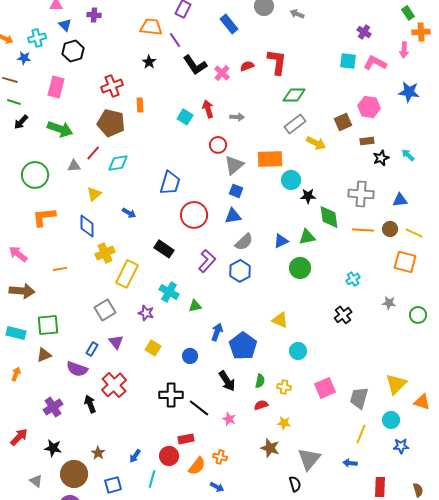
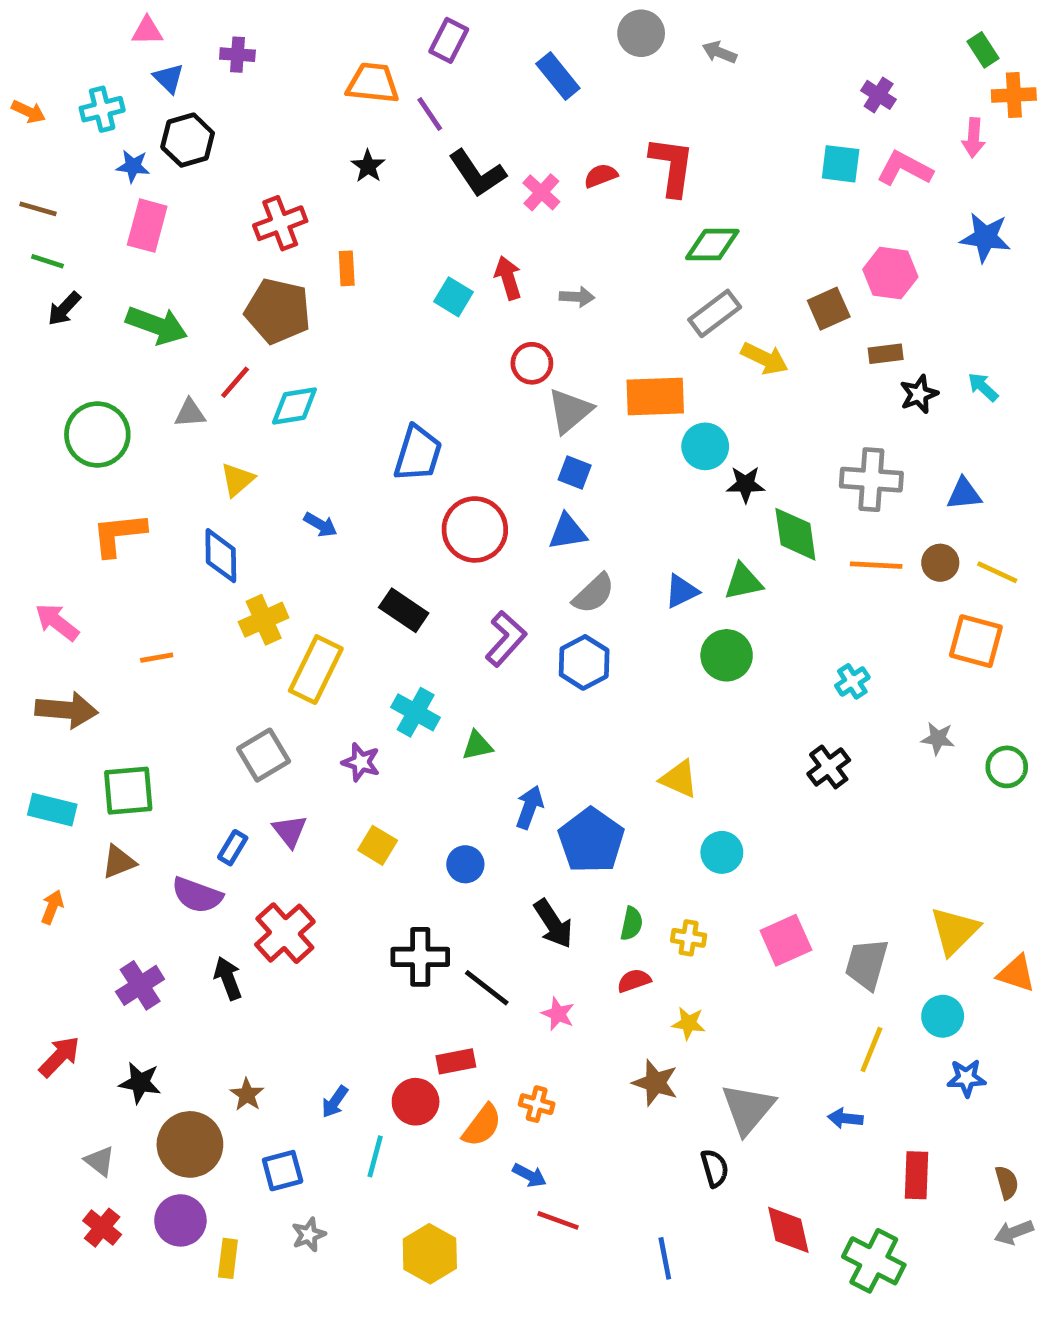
blue star: (24, 58) -> (133, 166), moved

